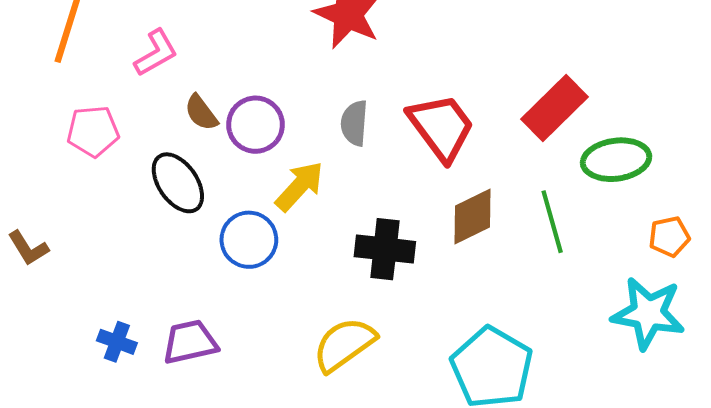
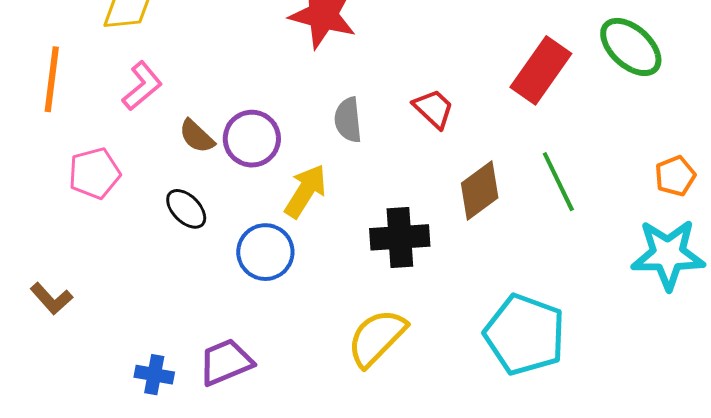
red trapezoid: (441, 127) -> (434, 109), size x0.6
green ellipse: (616, 160) -> (631, 47), moved, turned 60
black ellipse: (178, 183) -> (186, 209), size x0.7

